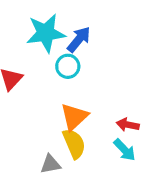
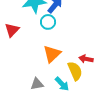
yellow semicircle: (74, 144) -> (75, 71), moved
cyan arrow: (125, 150) -> (62, 84), moved

